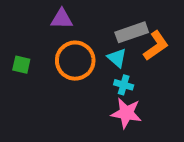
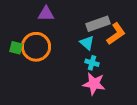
orange circle: (75, 61) -> (36, 47), moved

